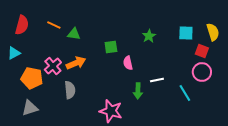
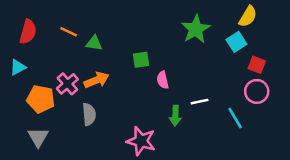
yellow semicircle: (213, 32) -> (248, 16), moved, turned 48
cyan square: (186, 33) -> (236, 42), turned -35
green star: (149, 36) -> (196, 29), moved, size x1.6
gray triangle: (30, 108) -> (38, 137), turned -42

